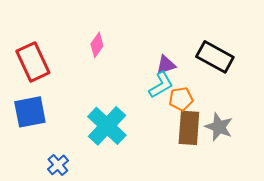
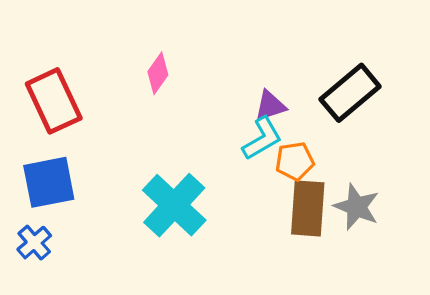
black rectangle: (215, 57) -> (350, 93), turned -69
blue cross: (58, 165) -> (34, 243), moved

